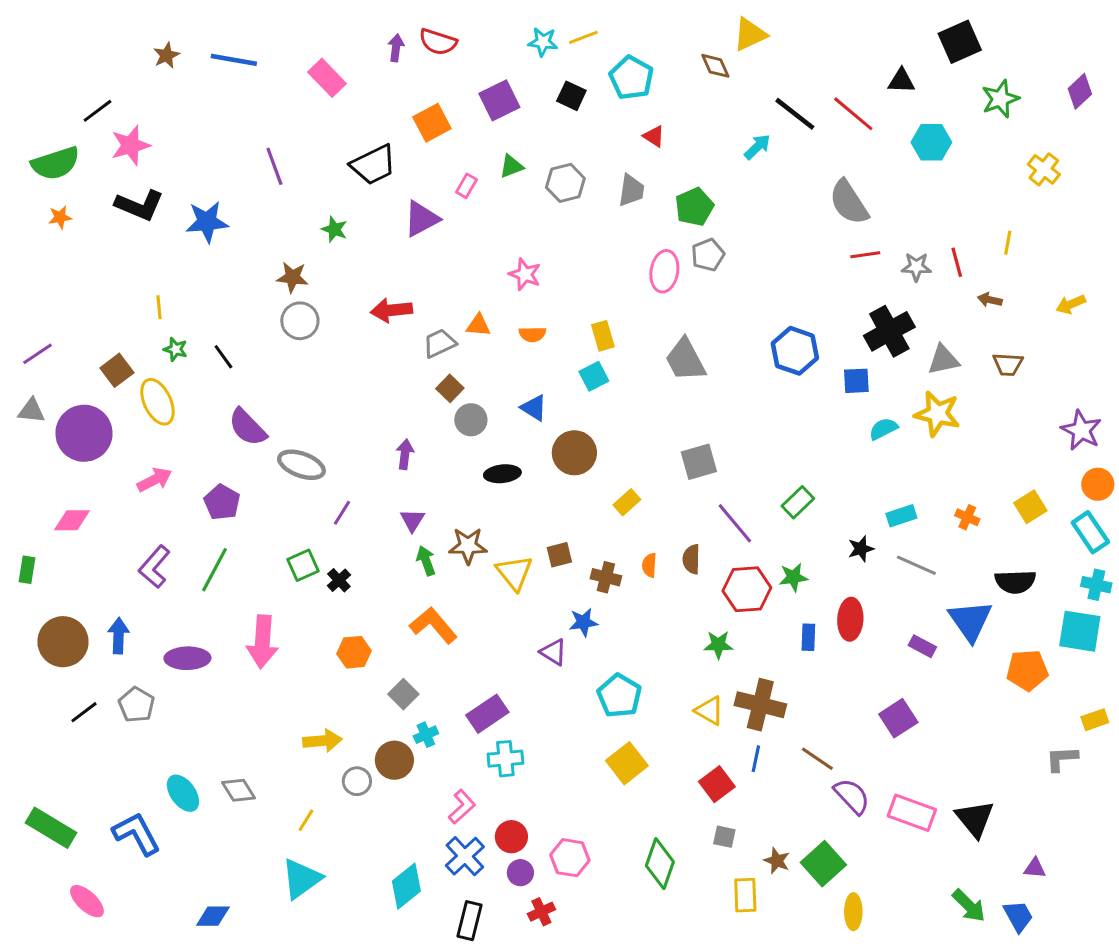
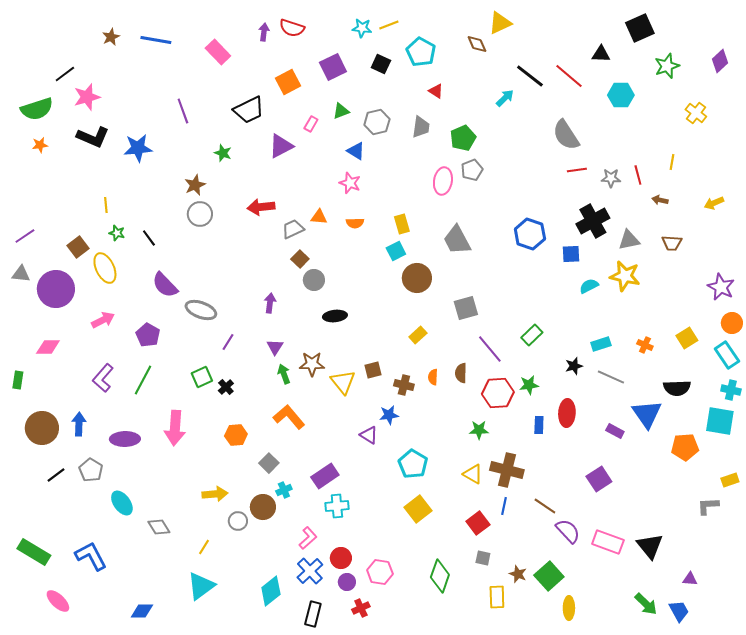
brown star: (292, 277) -> (195, 185), turned -30
blue triangle: (534, 408) -> (356, 151), moved
brown circle: (574, 453) -> (417, 278), moved
cyan ellipse: (183, 793) -> (122, 503), moved

